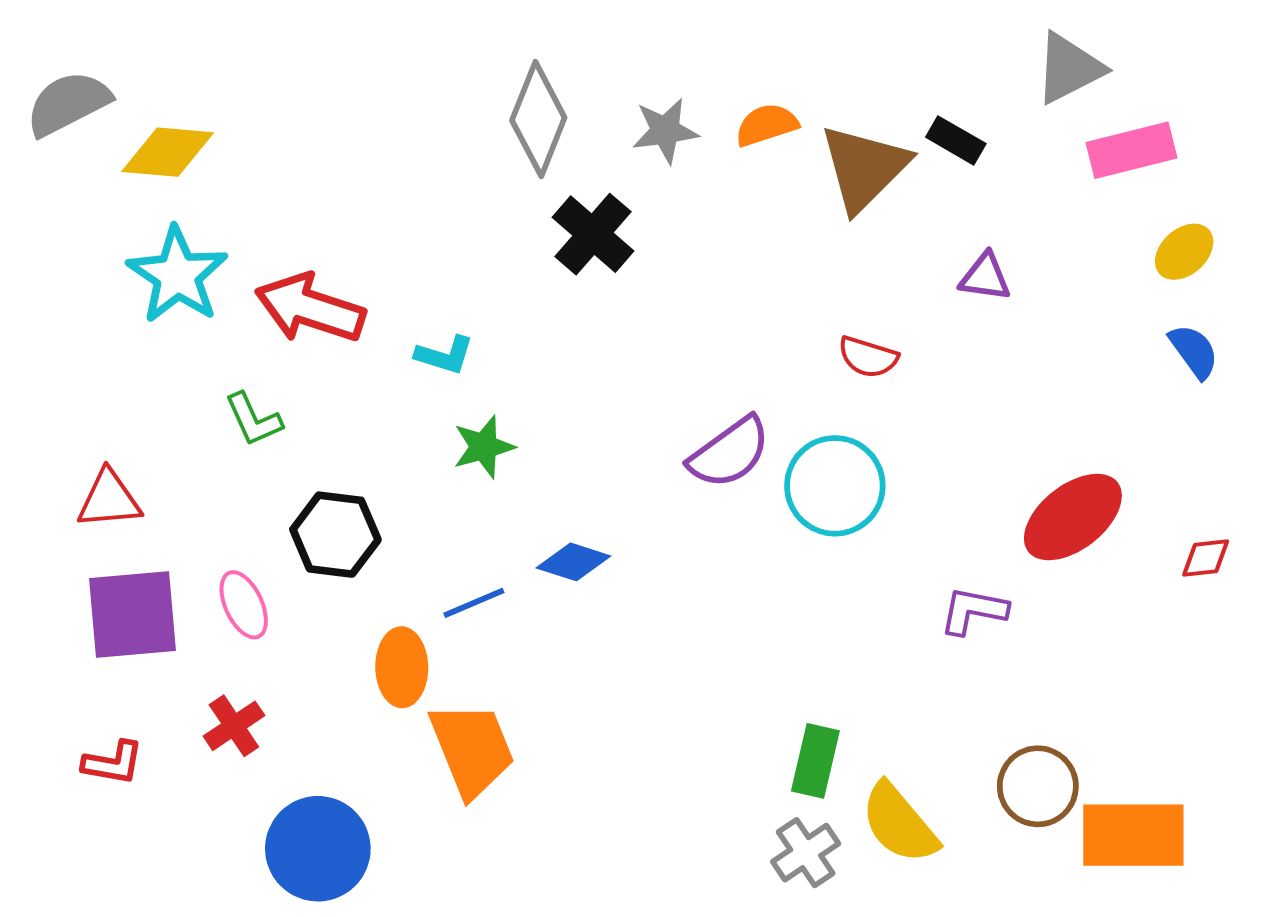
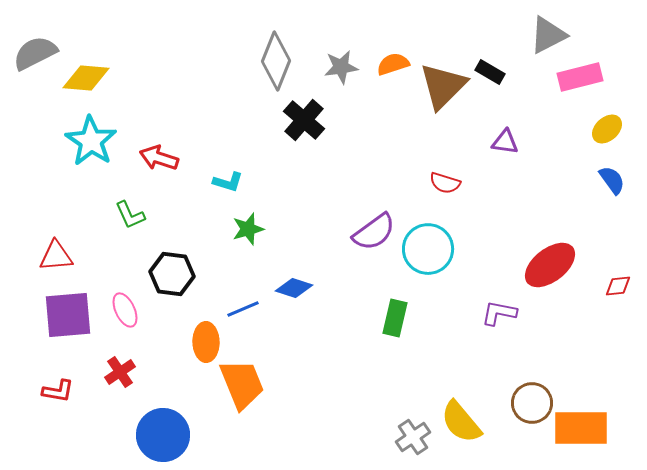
red arrow: (310, 308) -> (159, 158), size x0.7
green rectangle: (815, 761) -> (395, 318), moved

